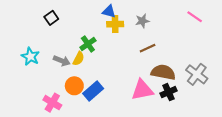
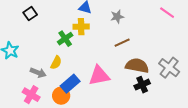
yellow cross: (115, 24) -> (81, 27), moved
yellow semicircle: (78, 59) -> (56, 63), moved
gray arrow: (62, 61) -> (38, 73), moved
orange circle: (74, 86) -> (61, 96), moved
pink triangle: (142, 90) -> (99, 76), moved

